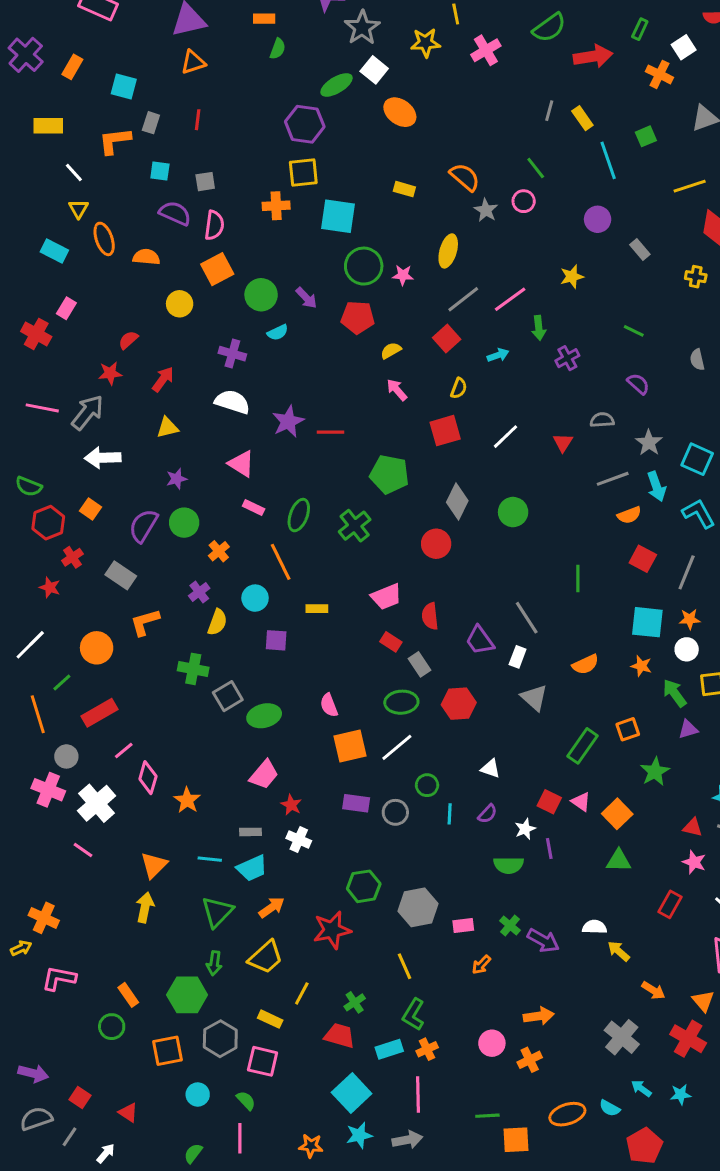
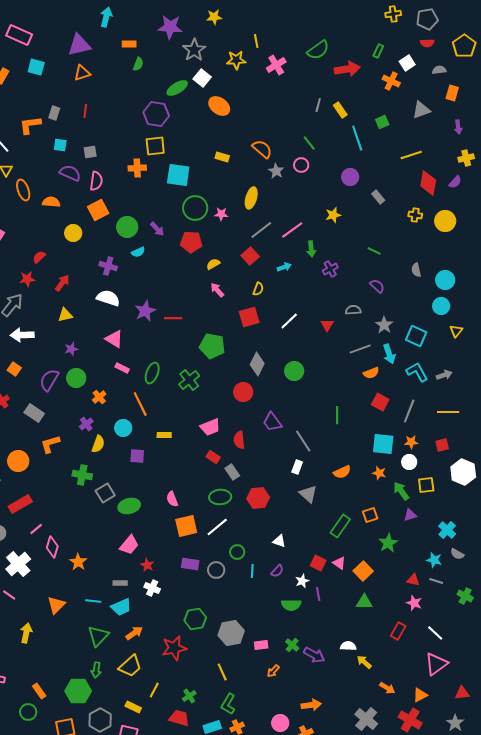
cyan square: (124, 86) -> (36, 67), moved
purple trapezoid: (480, 640) -> (272, 422), moved
yellow arrow: (145, 907) -> (26, 633), moved
orange triangle: (703, 1001) -> (420, 695), turned 42

